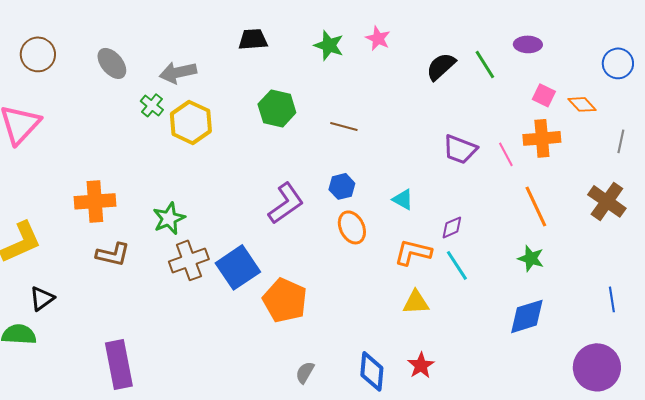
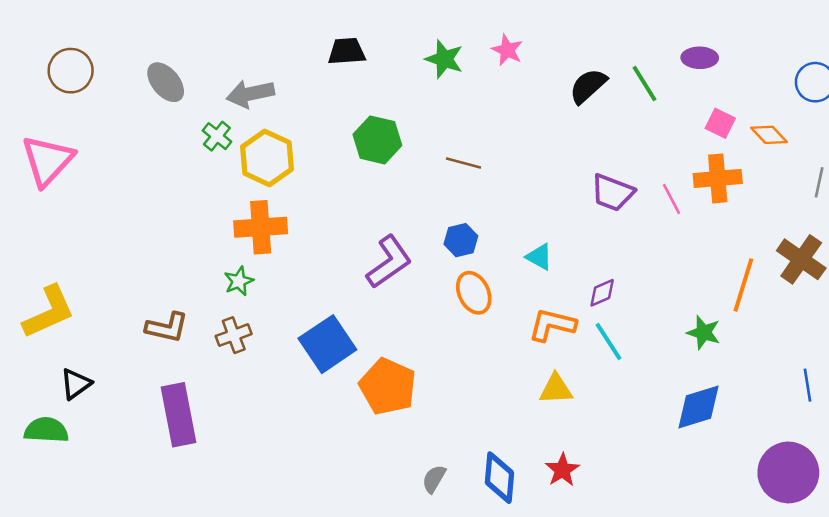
orange cross: (95, 201) -> (261, 227), moved
orange line: (536, 206) -> (743, 285), moved, turned 42
green star: (169, 218) -> (239, 281), size x0.7
brown cross: (189, 260) -> (234, 335), moved, size x0.7
purple rectangle: (119, 364) -> (178, 415), moved
gray semicircle: (305, 372) -> (434, 479), moved

